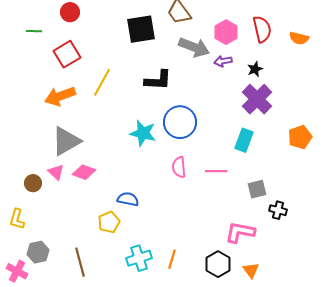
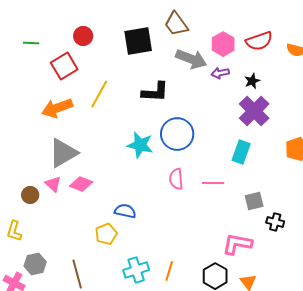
red circle: (70, 12) -> (83, 36), moved
red semicircle: (262, 29) -> (259, 41), turned 84

